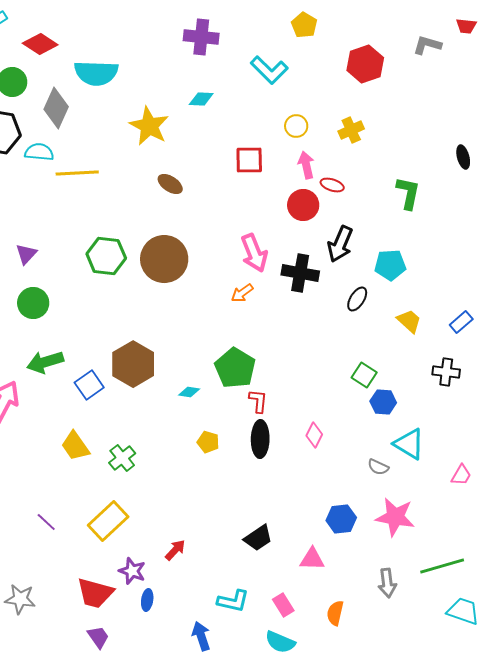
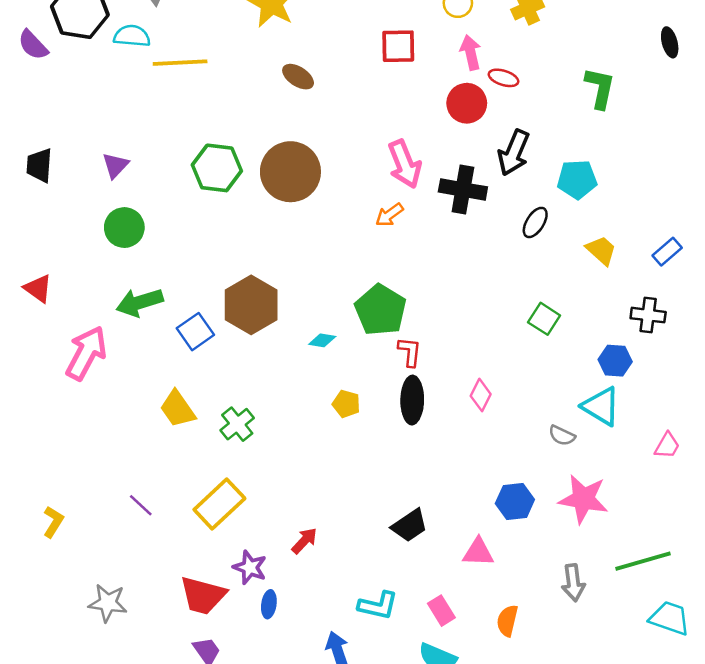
blue hexagon: (383, 402) -> (615, 361), moved

